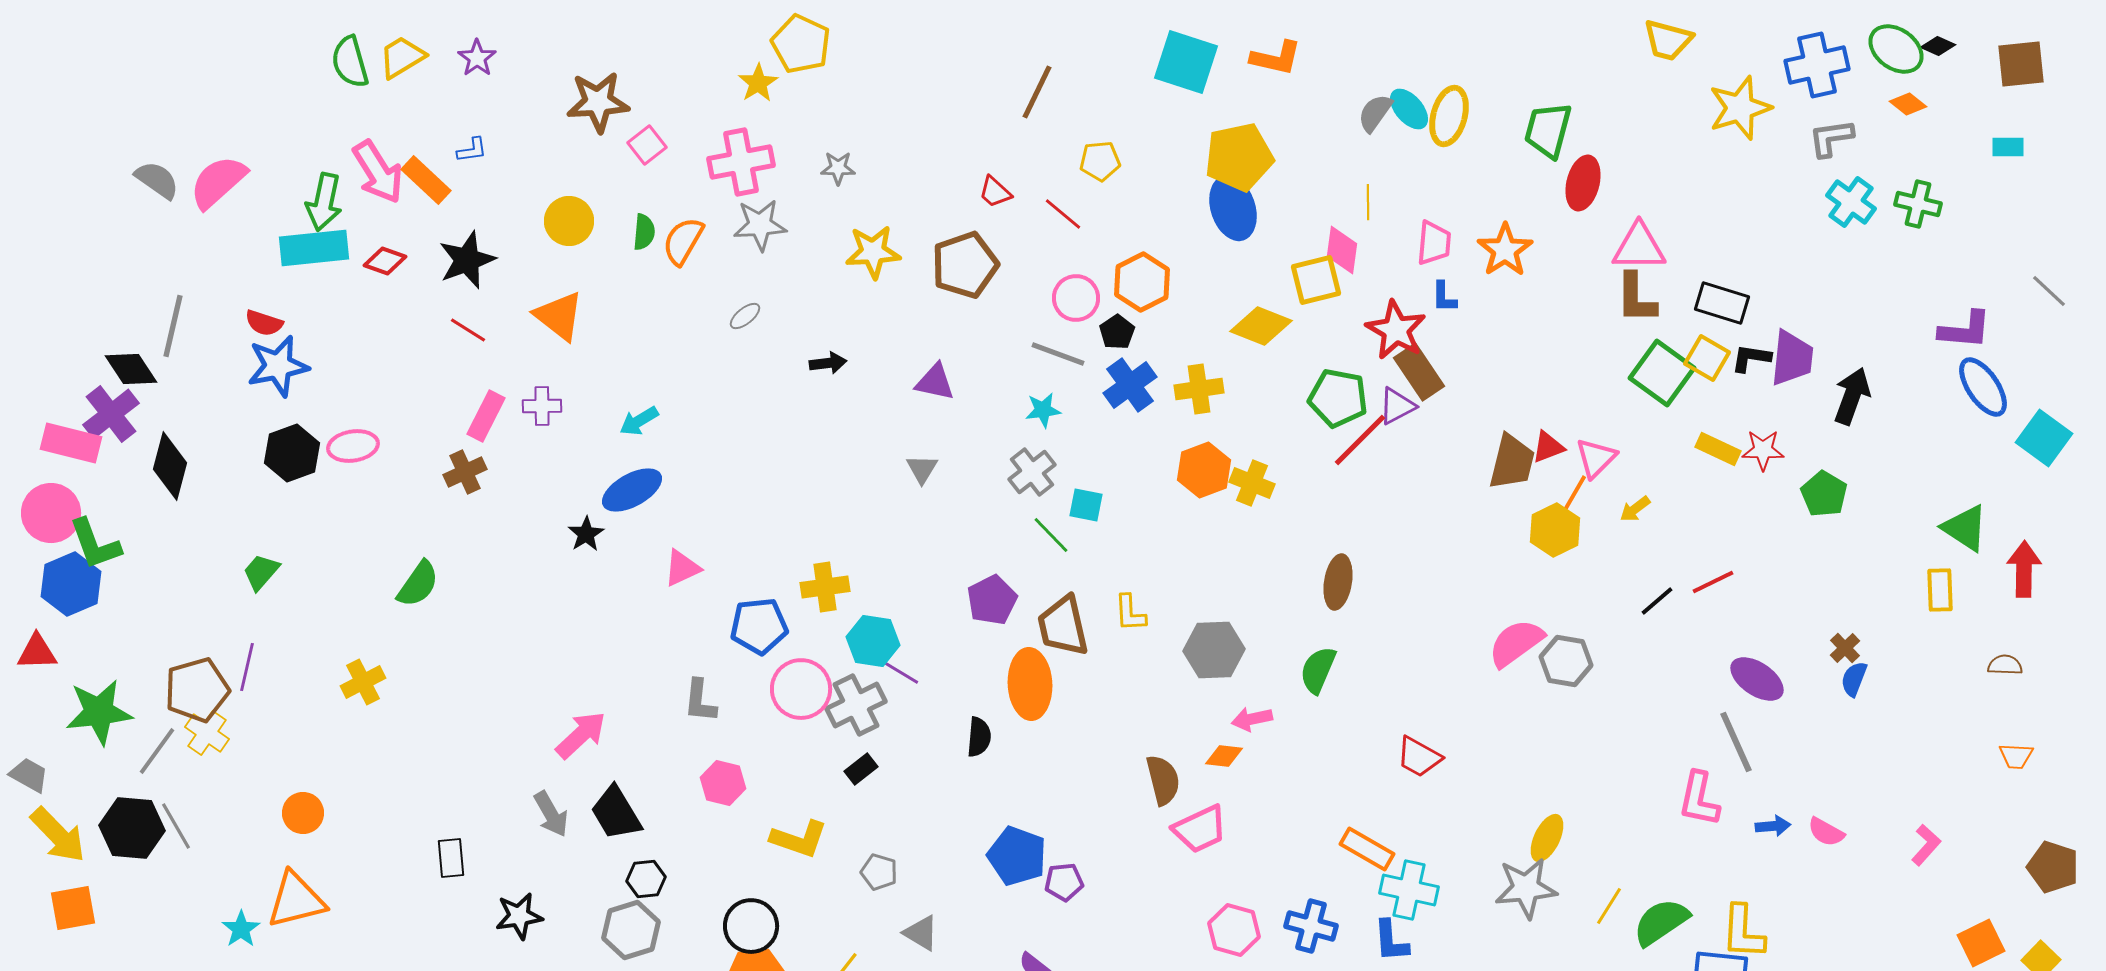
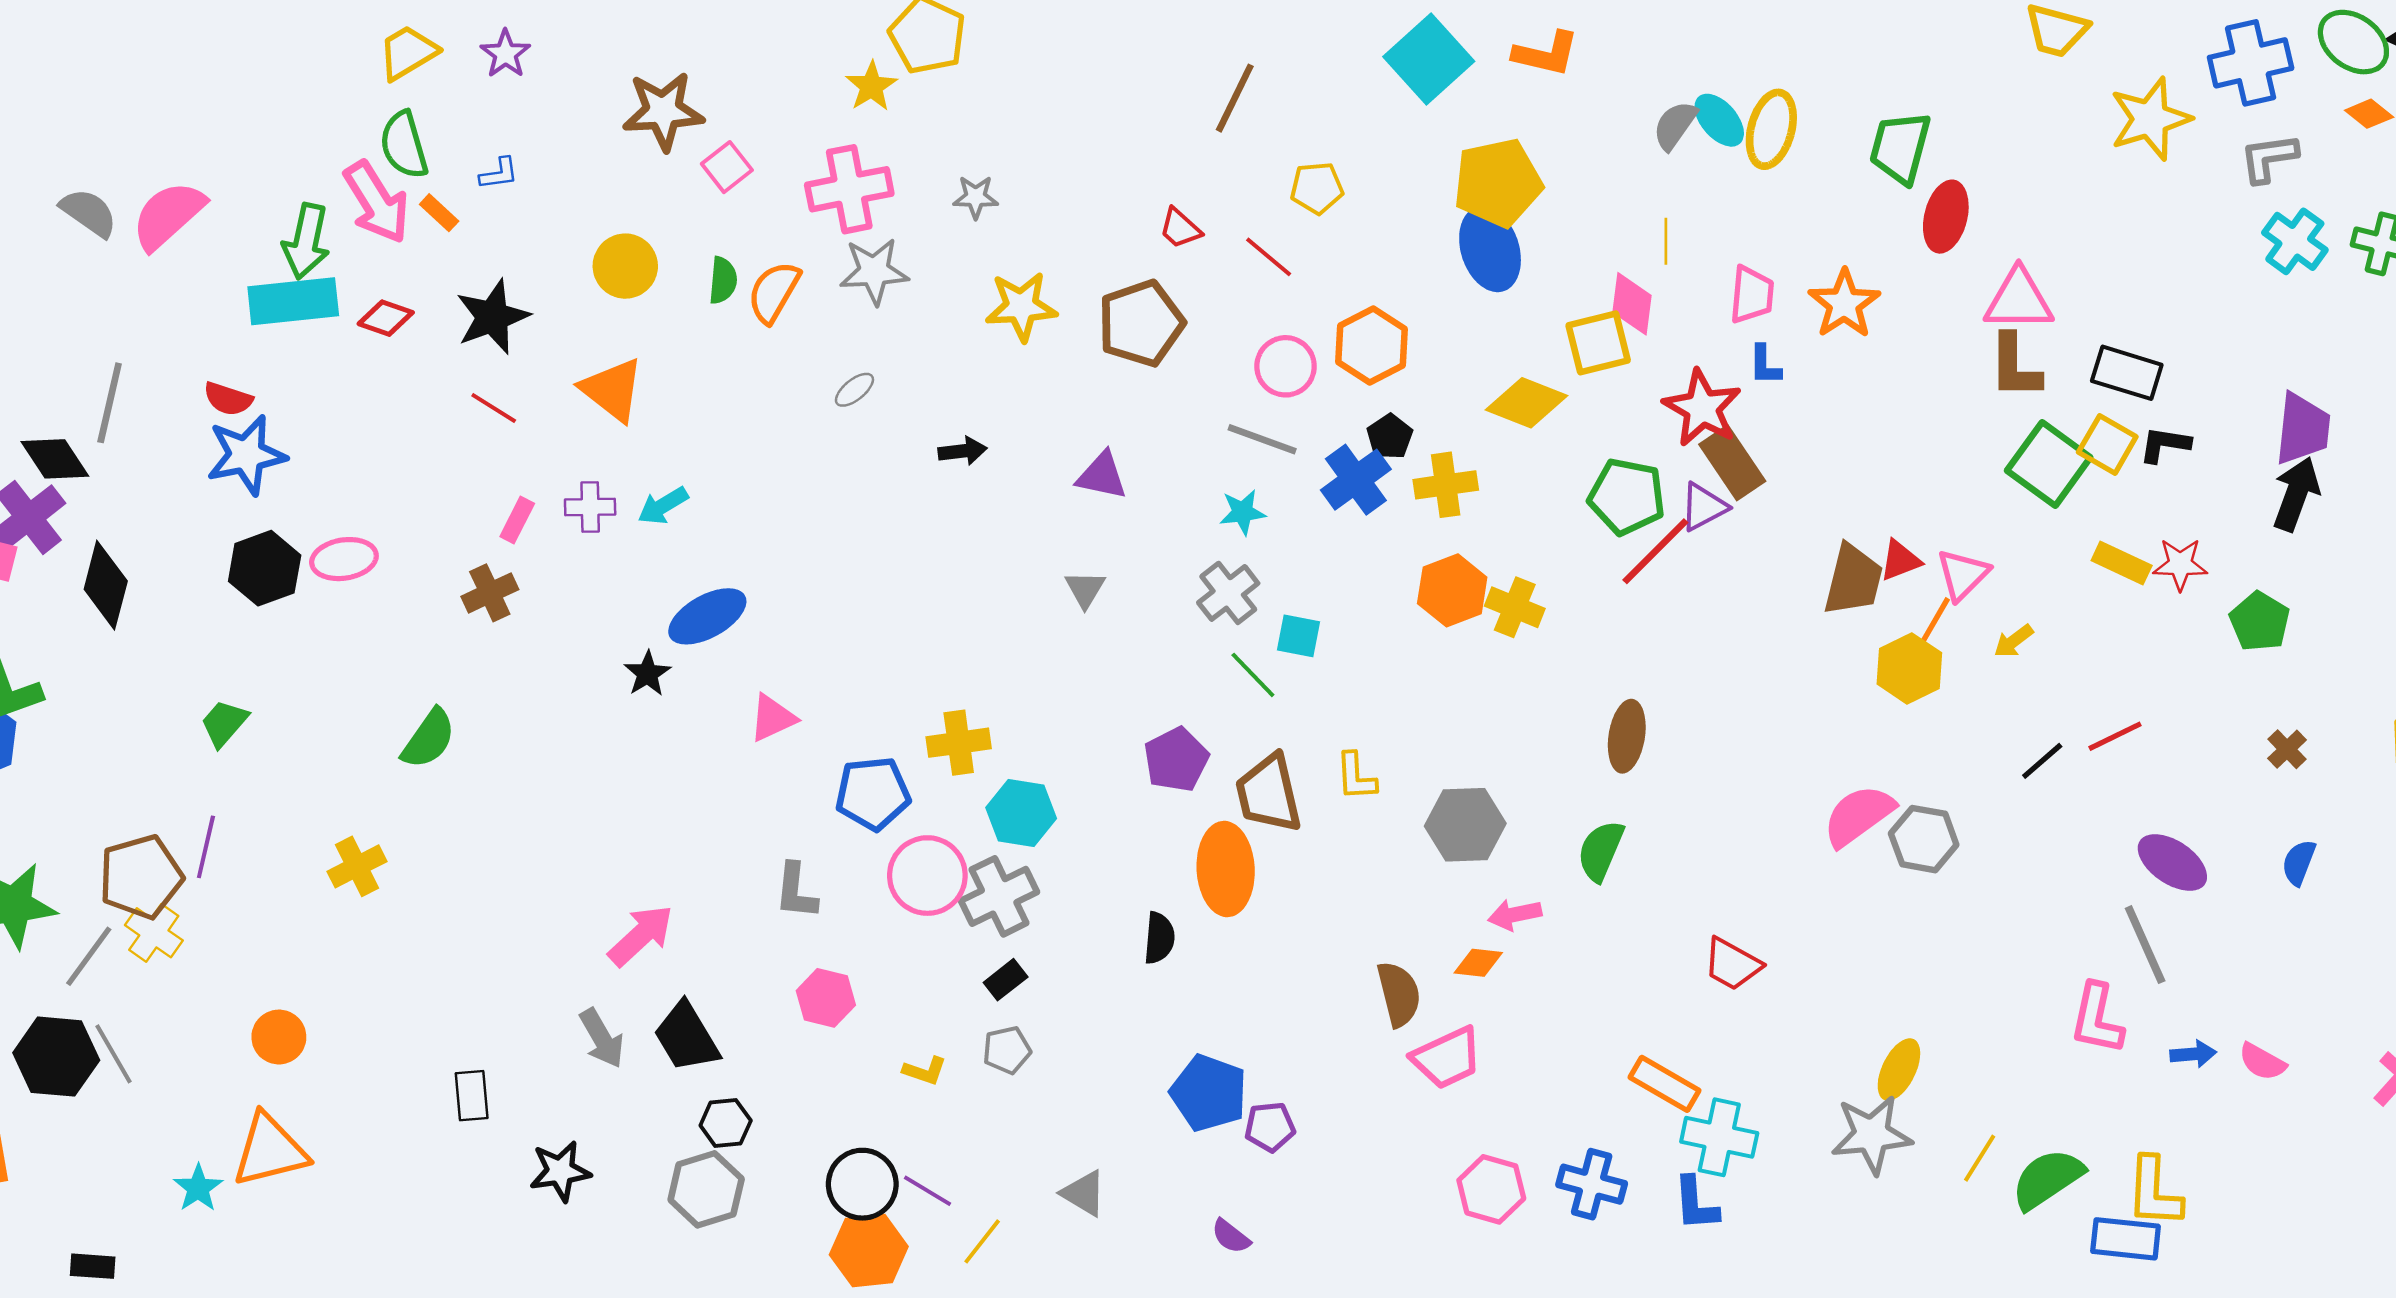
green semicircle: (350, 62) -> (404, 145), moved
cyan square: (1186, 62) -> (1429, 59), turned 30
orange rectangle: (426, 180) -> (439, 213), size x0.6
black pentagon: (1117, 332) -> (1390, 437), moved
purple trapezoid: (1792, 358) -> (2303, 429), moved
pink rectangle: (486, 416) -> (517, 520), size x0.7
cyan arrow: (639, 421) -> (663, 506), moved
brown cross: (1845, 648) -> (2287, 749), moved
purple line: (900, 672) -> (927, 1191), moved
yellow L-shape: (799, 839) -> (925, 1071), size x0.6
gray pentagon: (879, 872) -> (1007, 1050), moved, turned -30

